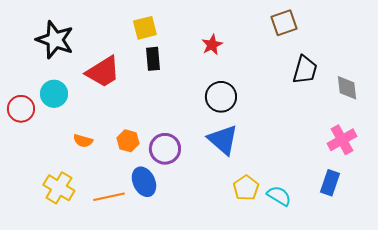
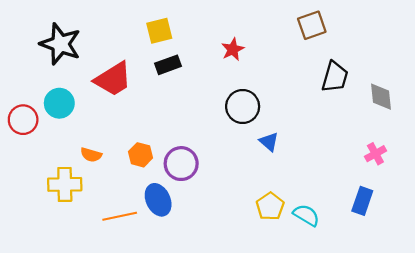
black rectangle: (153, 59) -> (168, 65), turned 75
blue triangle: (223, 140) -> (269, 142), moved, size x0.6
pink cross: (342, 140) -> (375, 154), size x0.7
yellow cross: (59, 188) -> (65, 184), moved, turned -32

